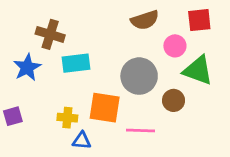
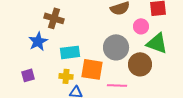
cyan rectangle: (76, 63) -> (70, 52), moved
brown circle: (174, 100) -> (140, 64), size x1.5

